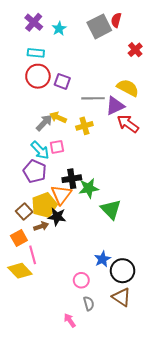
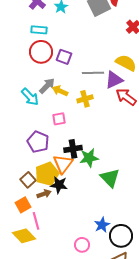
gray arrow: (44, 123) -> (47, 86), moved
cyan arrow: (40, 150) -> (30, 97), moved

